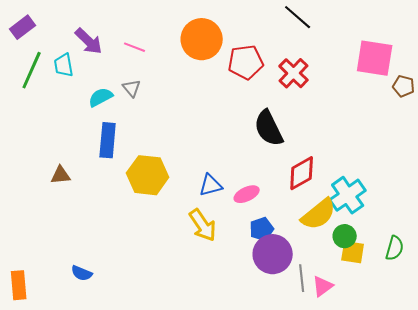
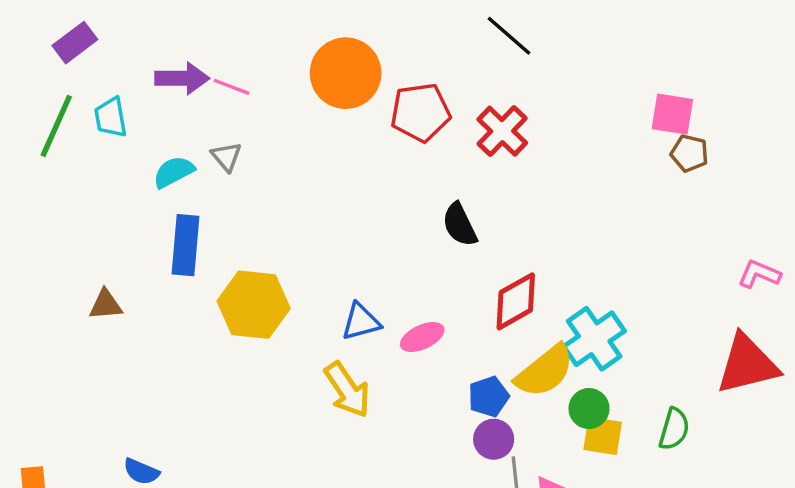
purple rectangle: (23, 27) -> (75, 43), moved
purple arrow: (89, 41) -> (182, 78), moved, turned -44
pink square: (375, 58) -> (672, 114), moved, size x0.7
black semicircle: (269, 128) -> (460, 225), size x0.7
blue pentagon: (262, 229) -> (489, 397), moved
purple circle: (273, 254) -> (494, 439), moved, size x0.6

